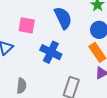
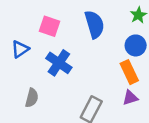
blue cross: (51, 52) -> (59, 63), moved

